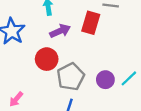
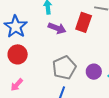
purple arrow: (60, 31) -> (57, 28), turned 42
red circle: (47, 59) -> (18, 54), moved

